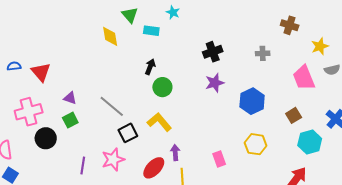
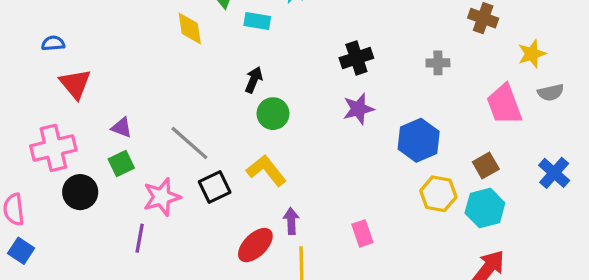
blue semicircle: (14, 66) -> (53, 43), moved
cyan hexagon: (310, 142) -> (485, 208), moved
yellow hexagon: (256, 144) -> (438, 194), moved
pink star: (113, 159) -> (162, 197), moved

